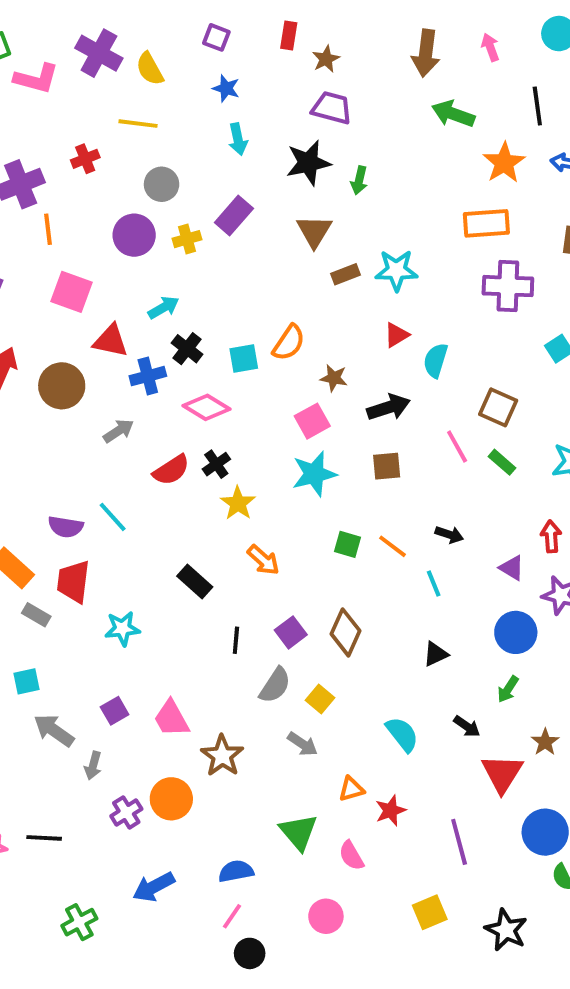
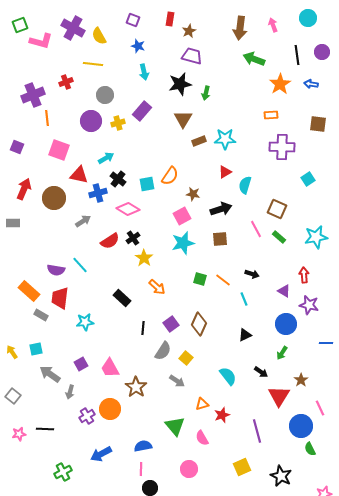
orange rectangle: (486, 223) -> (271, 115), size x0.6
pink line: (232, 916) -> (141, 469), turned -32

